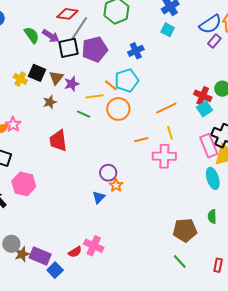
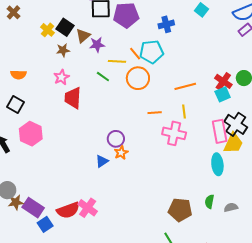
brown star: (50, 102) -> (63, 50), moved
pink star: (13, 124) -> (61, 77), moved
red semicircle: (75, 252) -> (68, 210), size x1.6

